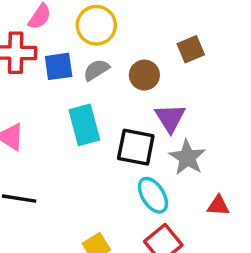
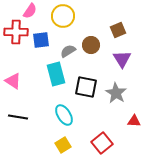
gray semicircle: (96, 70) -> (68, 51), moved
purple triangle: (170, 118) -> (122, 59), moved
cyan ellipse: (153, 195) -> (64, 115), moved

